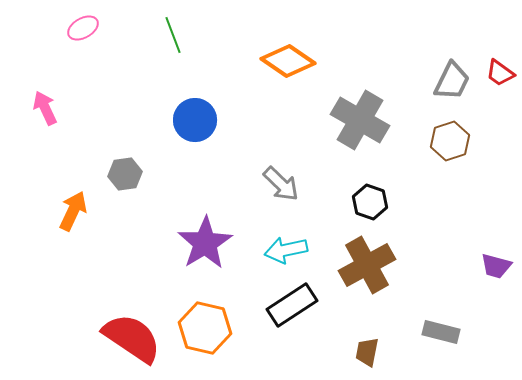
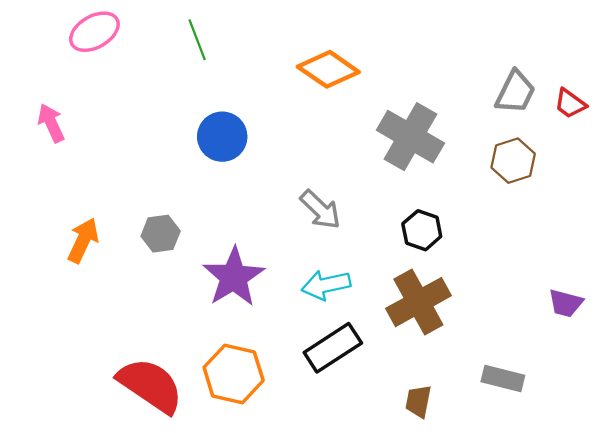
pink ellipse: (83, 28) -> (94, 32), size x1.4
red trapezoid: (500, 73) -> (570, 104), moved
gray hexagon: (125, 174) -> (161, 234), moved

